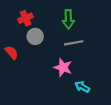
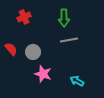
gray circle: (35, 36) -> (33, 52), moved
pink star: (63, 67) -> (43, 74), moved

